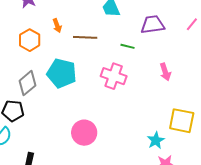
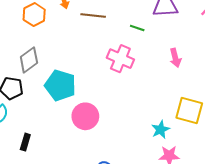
cyan pentagon: (62, 73) -> (60, 85), moved

